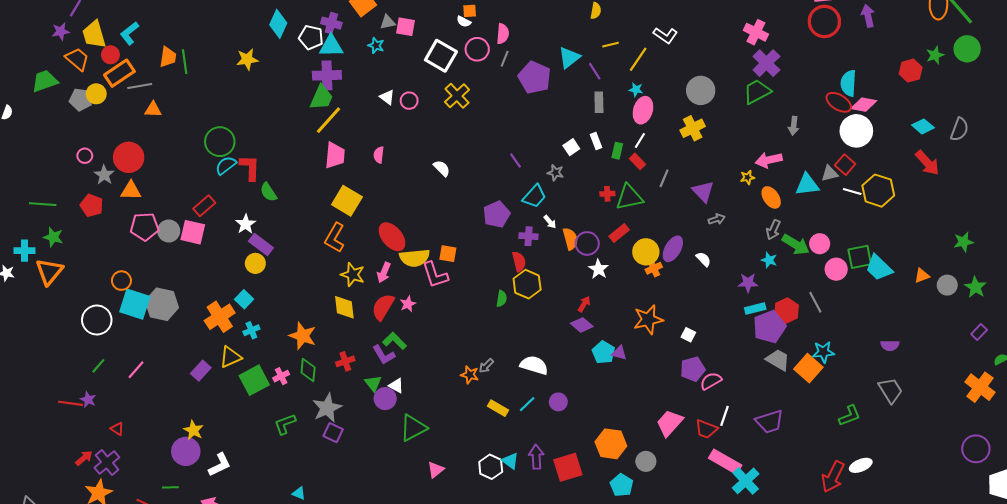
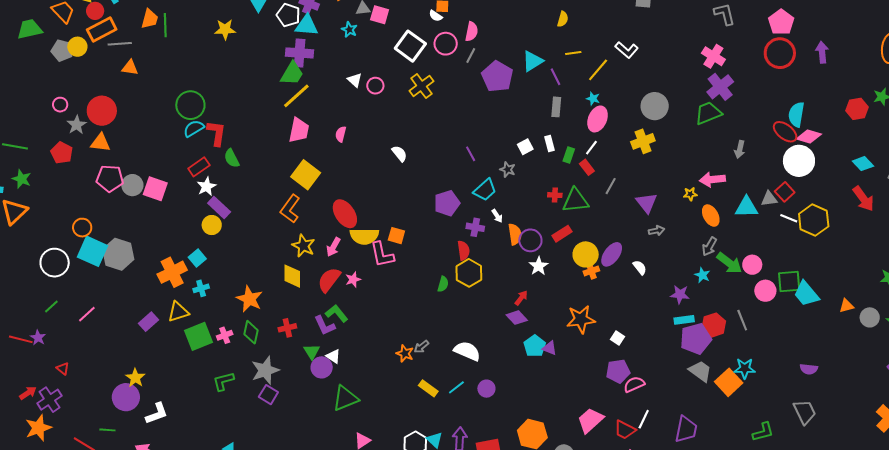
red rectangle: (204, 206) -> (199, 167), moved
purple trapezoid: (770, 422) -> (686, 429), turned -68

